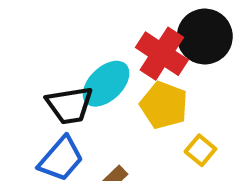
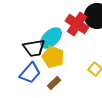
yellow pentagon: (164, 105) -> (53, 57), moved

